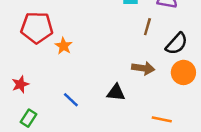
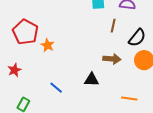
red pentagon: (37, 28) -> (25, 32), turned 30
red star: (20, 84) -> (14, 70), moved

